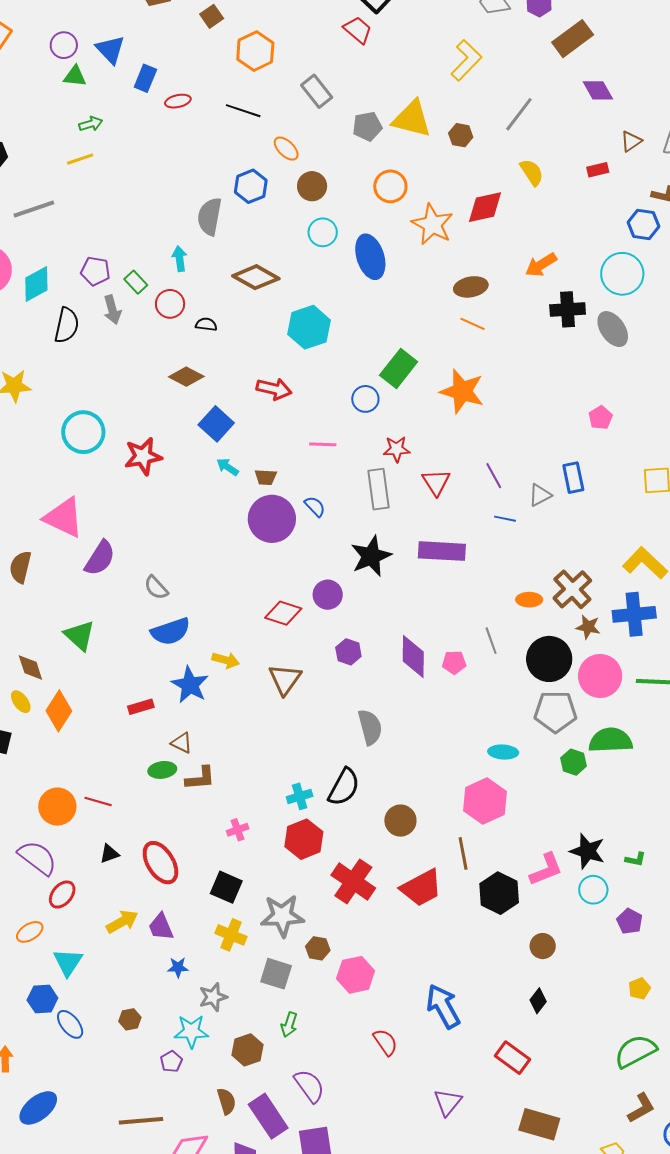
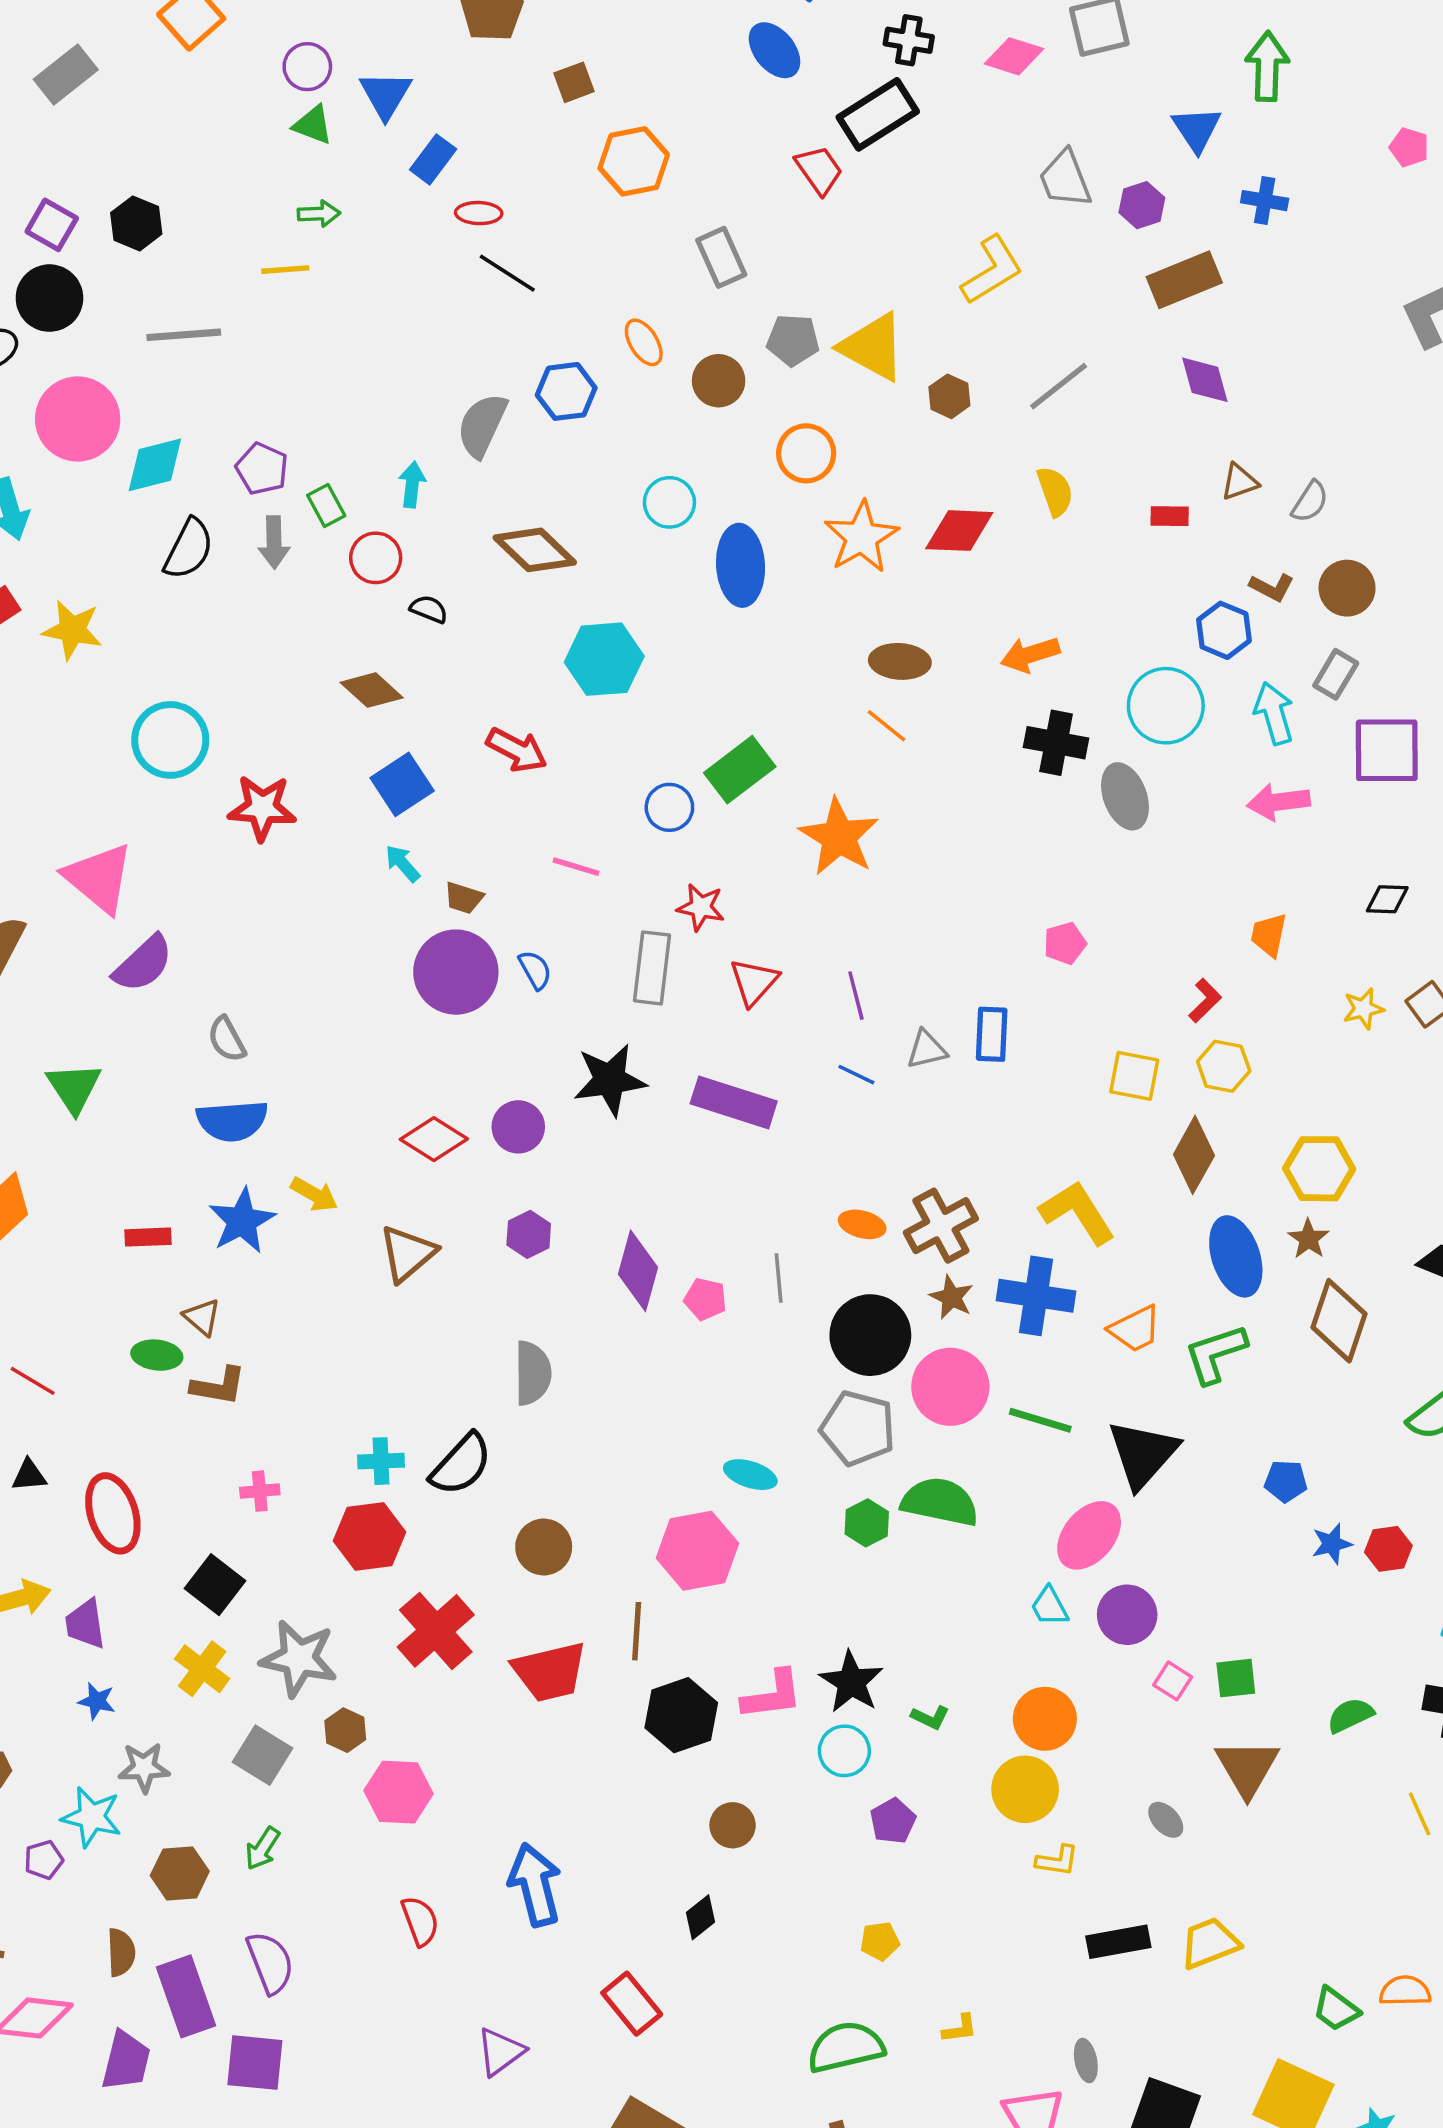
black line: (243, 111) -> (507, 273), moved
brown circle: (312, 186) -> (719, 381), moved

